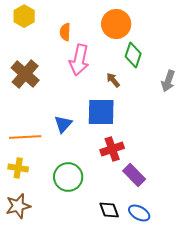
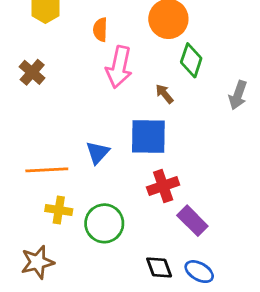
brown cross: (25, 74) -> (32, 72), moved, size x0.7
yellow cross: (18, 168) -> (59, 210), moved

